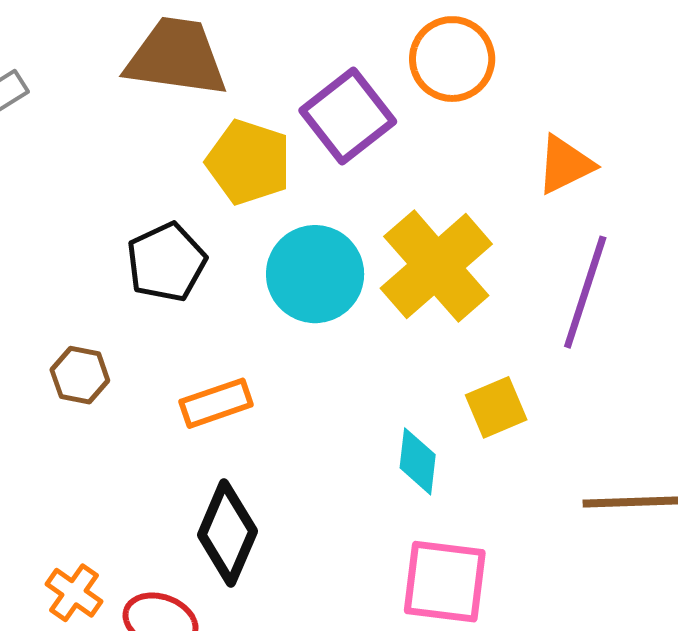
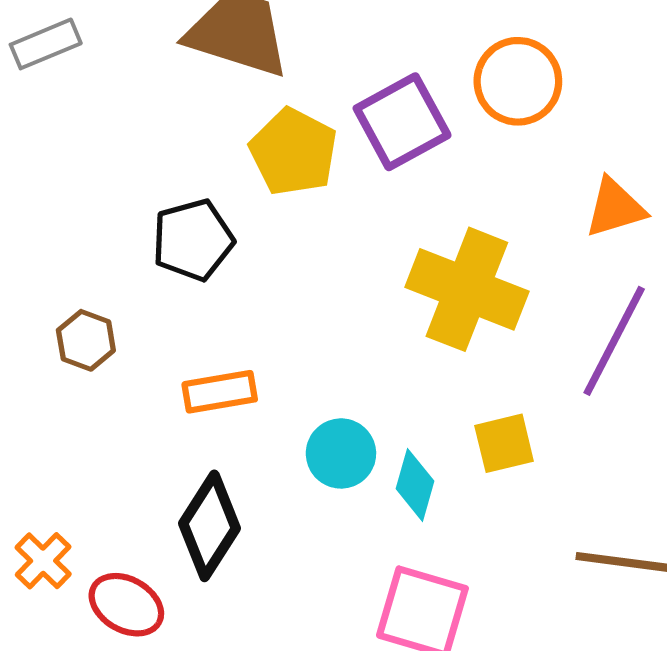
yellow cross: (436, 266) -> (467, 289), turned -37
cyan circle: (315, 274) -> (341, 453), moved, size x0.7

